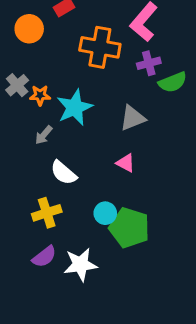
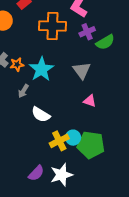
gray triangle: (133, 118) -> (82, 70), turned -36
pink triangle: (126, 163) -> (90, 101), moved
yellow cross: (47, 213) -> (59, 141), moved

